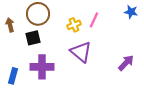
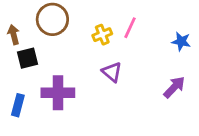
blue star: (131, 12) -> (181, 42), moved
black square: (33, 38) -> (28, 58), moved
purple triangle: (81, 52) -> (112, 72), size x0.7

